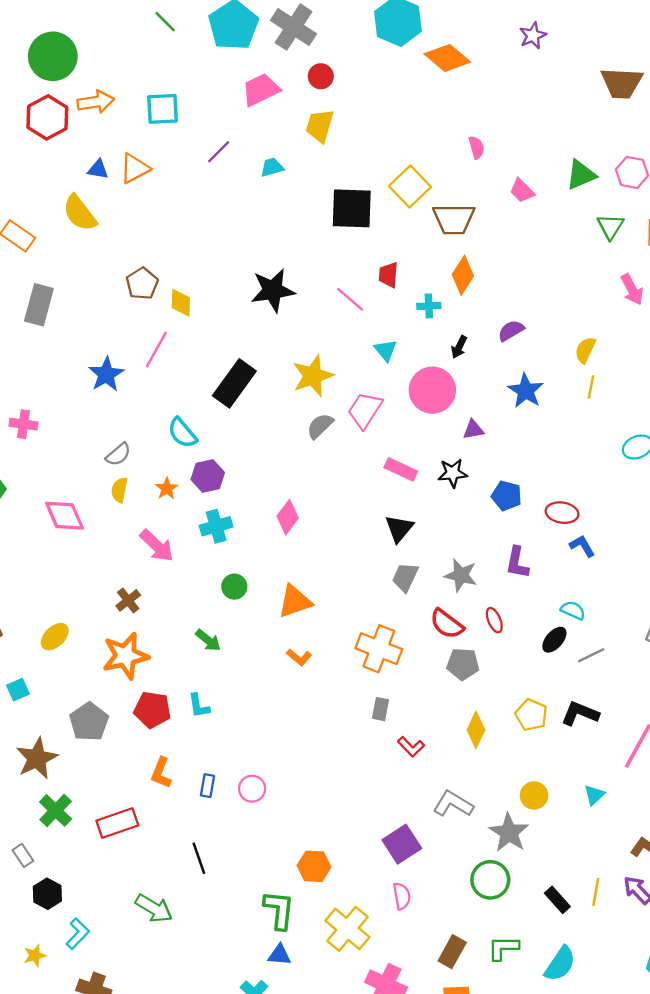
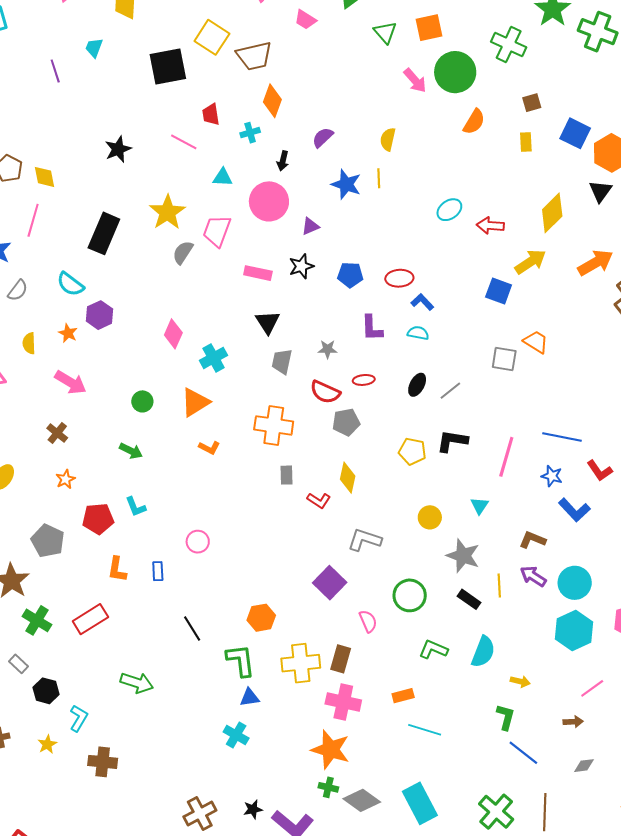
purple line: (219, 152) -> (55, 71), moved, turned -50
cyan trapezoid: (272, 167) -> (94, 48), turned -40
black star: (273, 290) -> (118, 149), size x0.7
cyan triangle: (386, 350) -> (223, 177), turned -35
yellow line: (591, 387) -> (379, 178), moved
gray semicircle: (118, 454) -> (18, 290), moved
cyan cross: (216, 526) -> (214, 358), moved
gray star: (461, 575) -> (328, 349), size x0.7
cyan semicircle: (573, 610) -> (418, 333), moved
red ellipse: (494, 620) -> (364, 380), turned -60
orange star: (125, 656) -> (66, 479), size x0.5
yellow diamond: (476, 730) -> (348, 478), moved
pink circle: (252, 789) -> (198, 542), moved
gray star: (509, 833) -> (463, 556), moved
black line: (199, 858) -> (192, 629), moved
pink semicircle: (402, 896) -> (368, 621), moved
yellow cross: (347, 929) -> (301, 663), turned -33
green L-shape: (503, 948) -> (433, 649), turned 36
brown rectangle: (452, 952) -> (341, 659), moved

